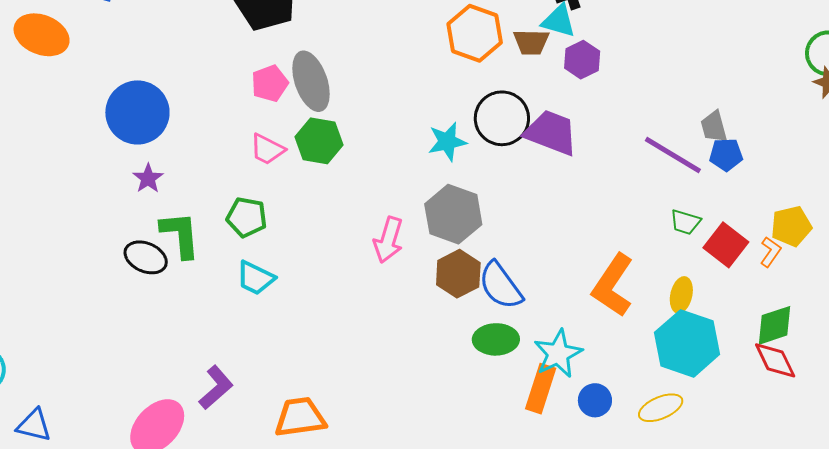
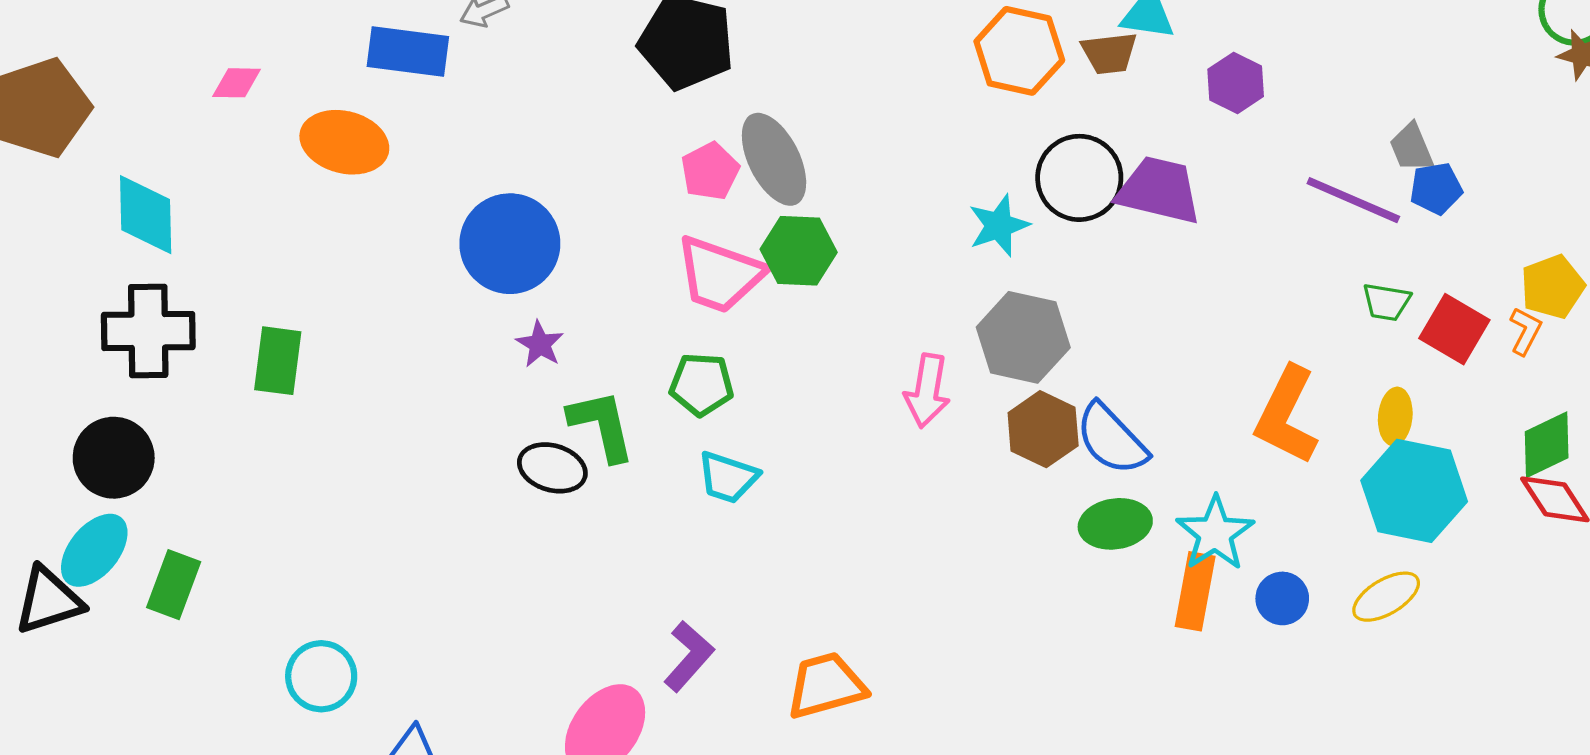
purple hexagon: (582, 60) -> (1236, 83), moved
pink trapezoid: (267, 149) -> (720, 275), size x1.6

